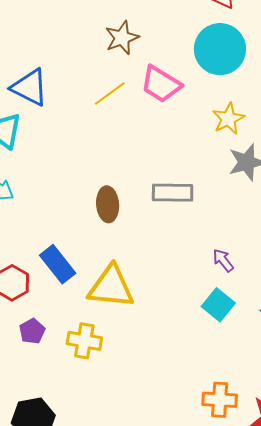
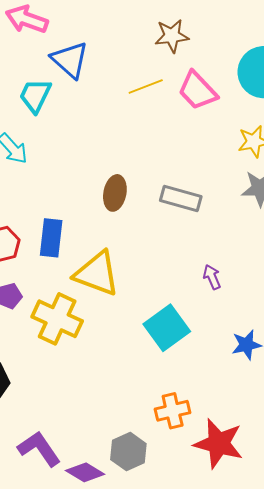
blue rectangle: (58, 264) -> (51, 238), turned 30
cyan square: (218, 305) -> (167, 328), moved, size x1.4
yellow cross: (84, 341) -> (57, 319), size x1.4
orange cross: (220, 400) -> (173, 411), turned -32

